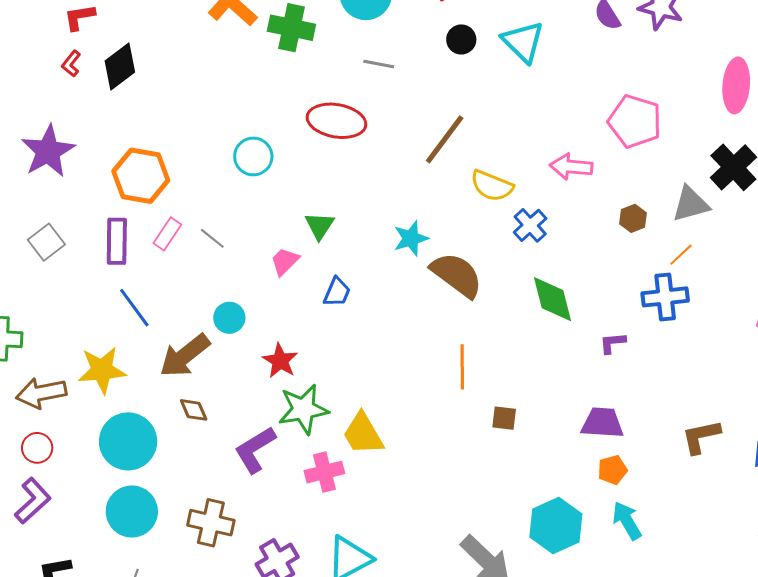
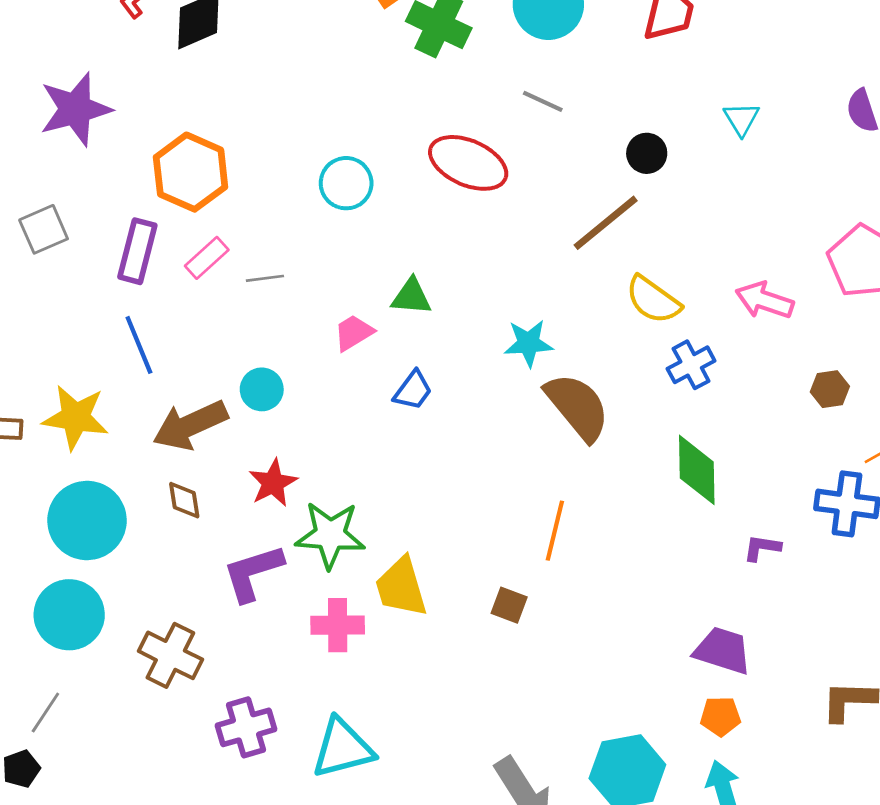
black circle: (461, 39) -> (647, 153), moved
cyan triangle: (523, 42) -> (741, 119), size x0.6
green triangle: (319, 226) -> (411, 297), turned 48
gray line: (212, 238) -> (265, 278), turned -60
red star: (280, 361) -> (273, 483), moved
brown square: (504, 418) -> (509, 605), moved

